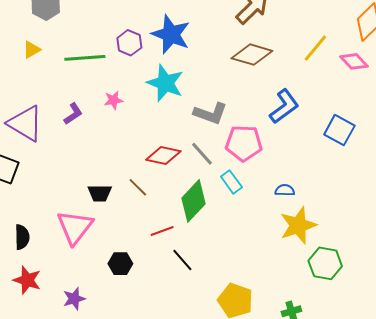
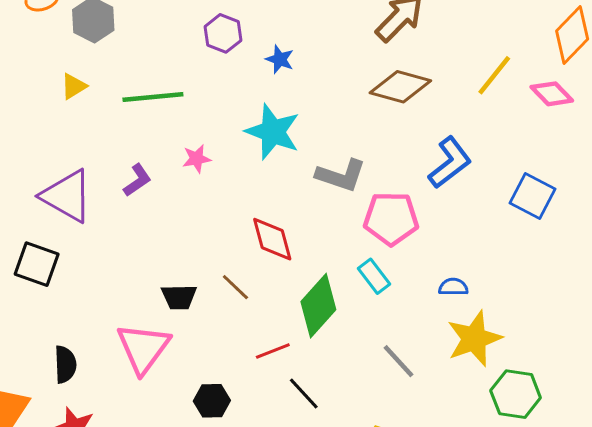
blue star: (171, 34) -> (280, 59), size x0.5
purple hexagon: (129, 43) -> (223, 33), moved
gray line: (202, 154) -> (398, 361), moved
red diamond: (163, 155) -> (272, 239), turned 64

